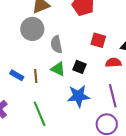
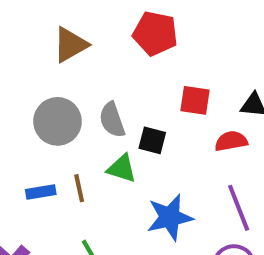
gray circle: (32, 29) -> (58, 121), moved
black square: (79, 67) -> (152, 140), moved
blue rectangle: (17, 75) -> (41, 192), turned -32

